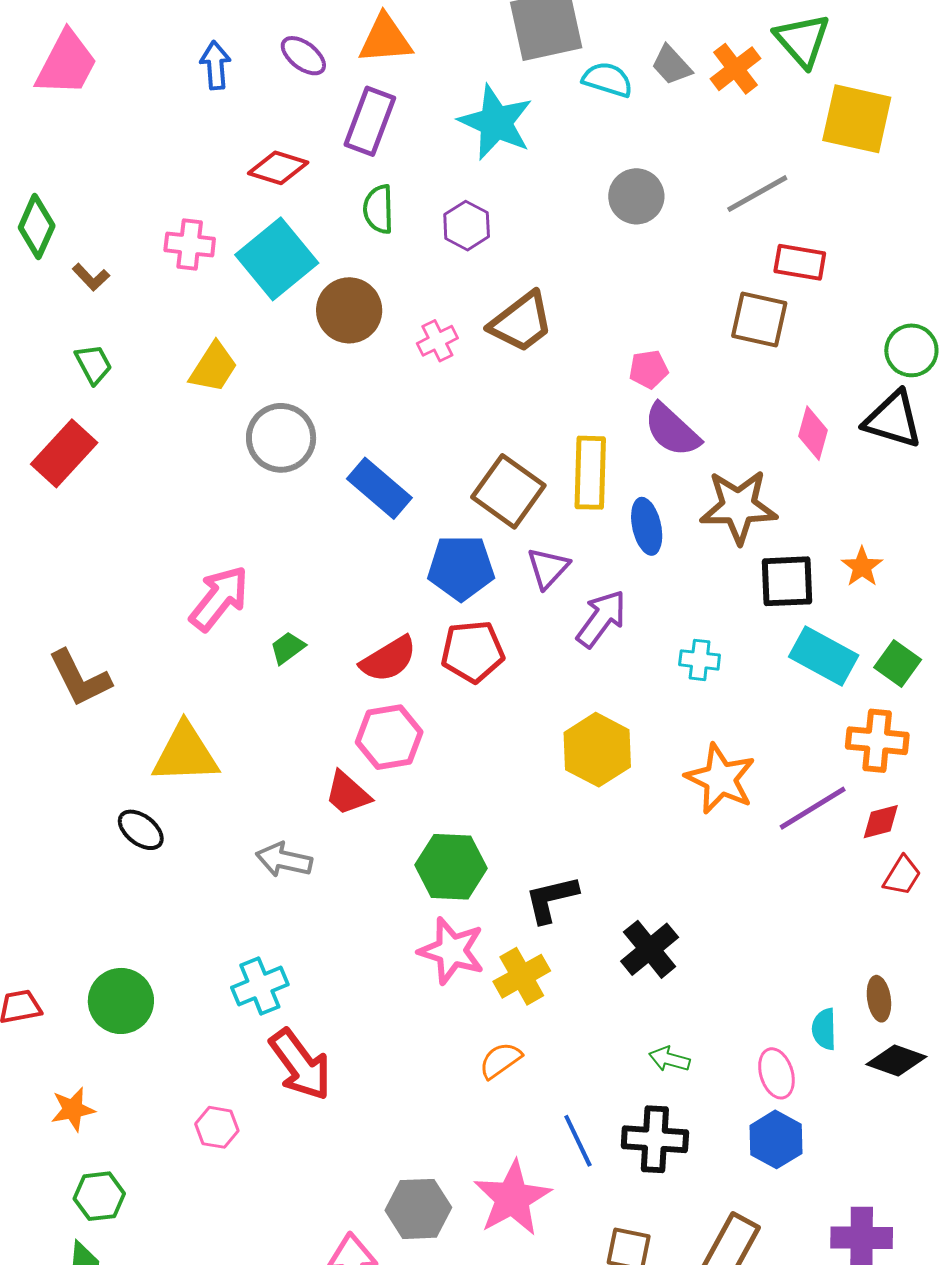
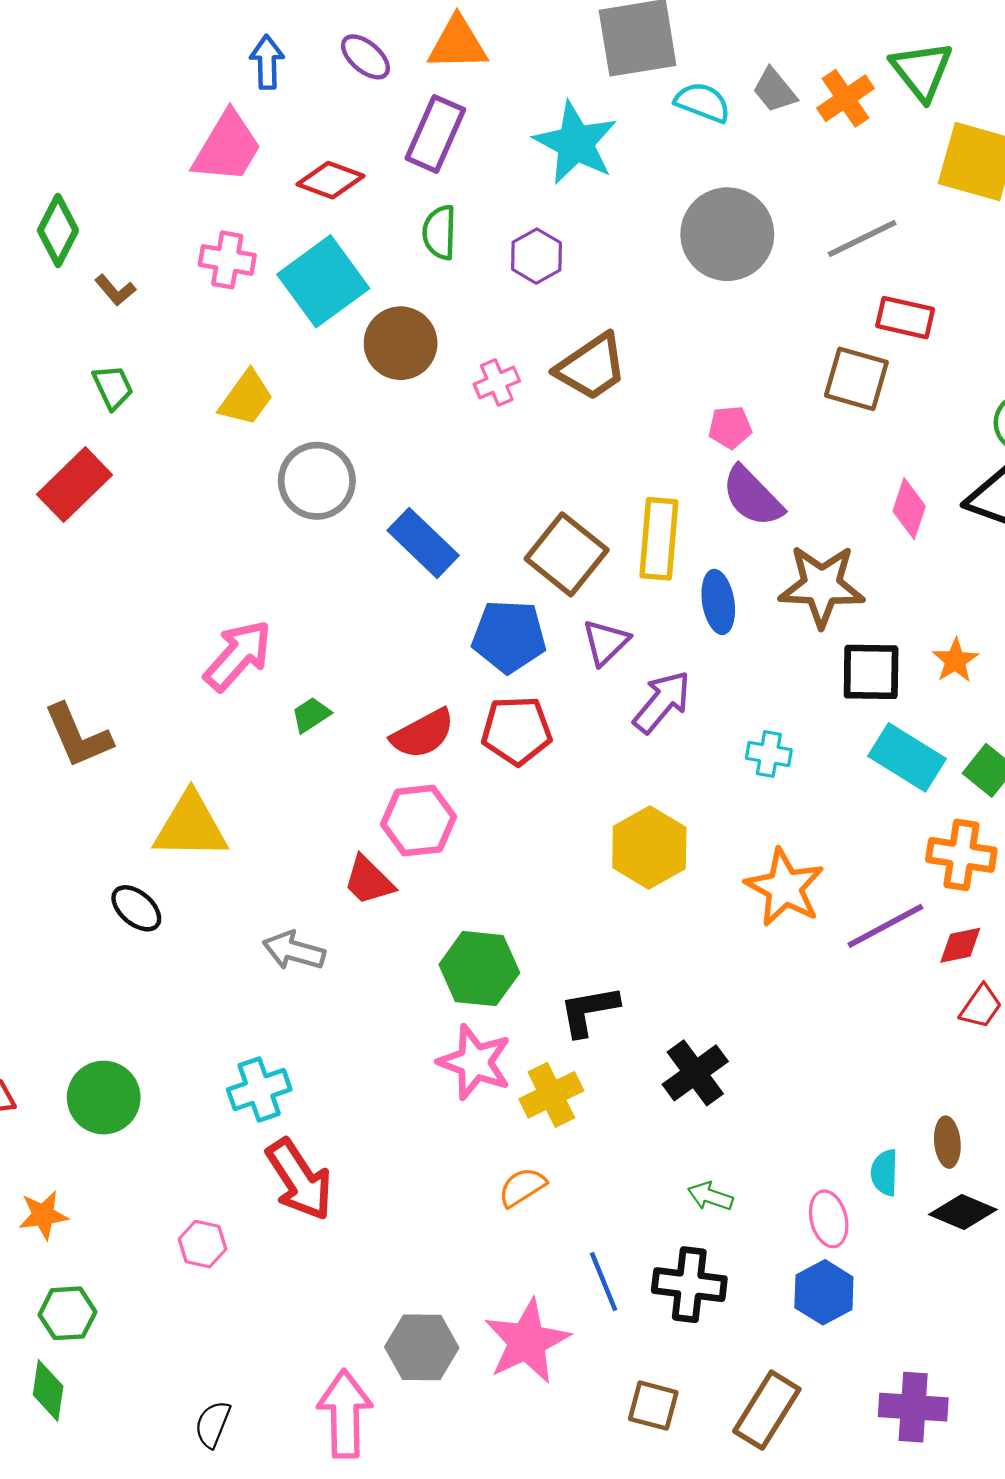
pink trapezoid: (66, 63) -> (227, 147), moved
gray circle: (636, 196) -> (727, 234), size x1.5

